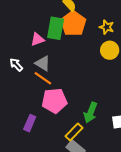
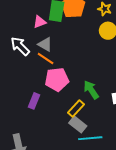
white arrow: (16, 65) -> (20, 46), size x1.5
green arrow: (91, 113) -> (91, 90), turned 126

